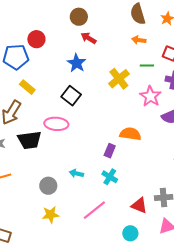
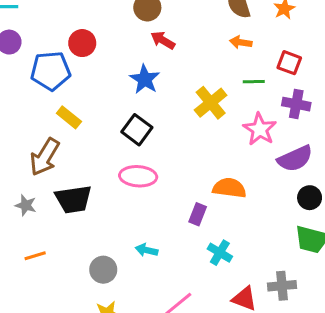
pink ellipse: (56, 124) -> (138, 176), moved
cyan cross: (110, 177) -> (220, 253), moved

